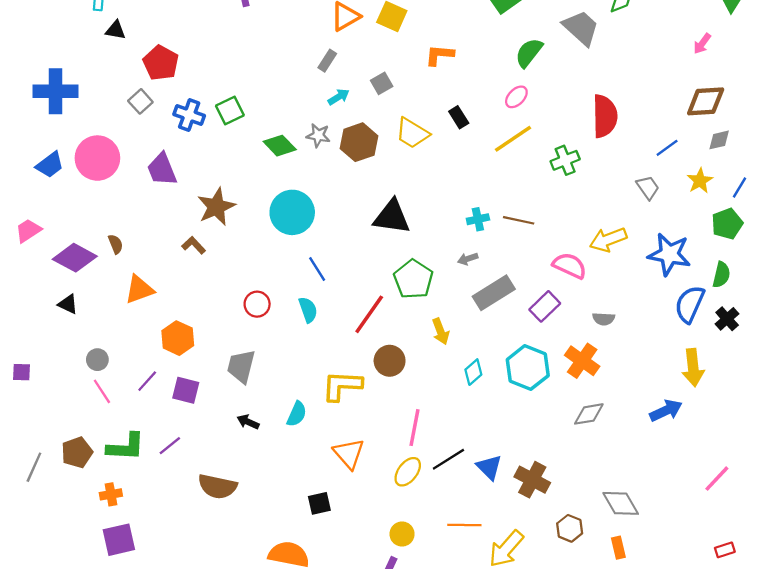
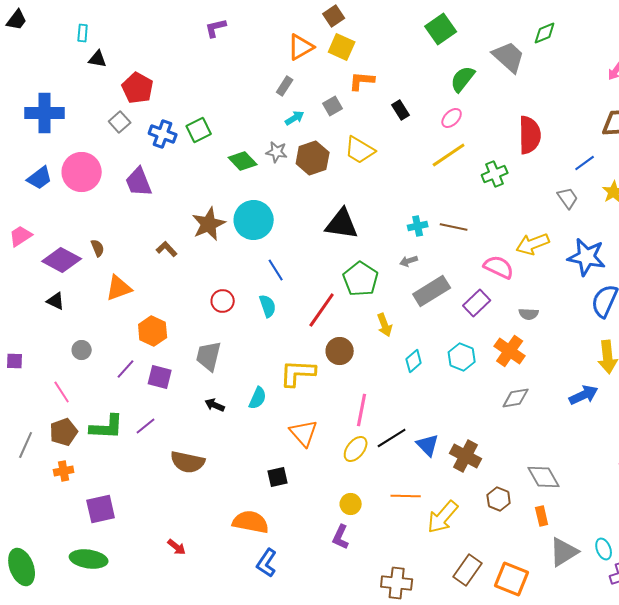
orange L-shape: (439, 55) -> (362, 81), moved
black rectangle: (459, 117) -> (401, 110), moved
brown star: (216, 207) -> (209, 224), moved
cyan hexagon: (528, 368) -> (462, 357), size x0.7
pink line: (102, 391) -> (62, 392), moved
orange cross: (111, 494) -> (64, 471), moved

